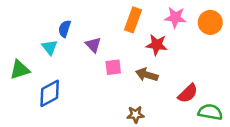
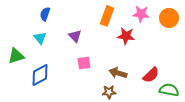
blue semicircle: (65, 29) -> (45, 14), moved
pink square: (113, 67) -> (84, 63), moved
brown arrow: (147, 75) -> (118, 73), moved

